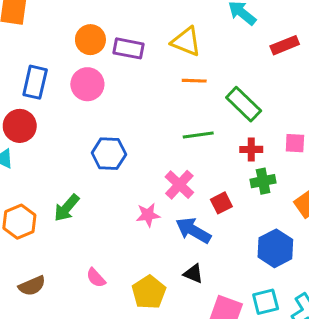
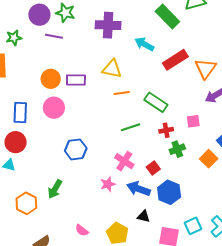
red rectangle: (285, 45) -> (175, 60), size x1.4
blue hexagon: (275, 248) -> (169, 192), moved

